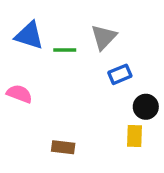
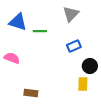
gray triangle: (104, 37) -> (71, 14), moved
brown rectangle: (63, 147) -> (31, 93), moved

